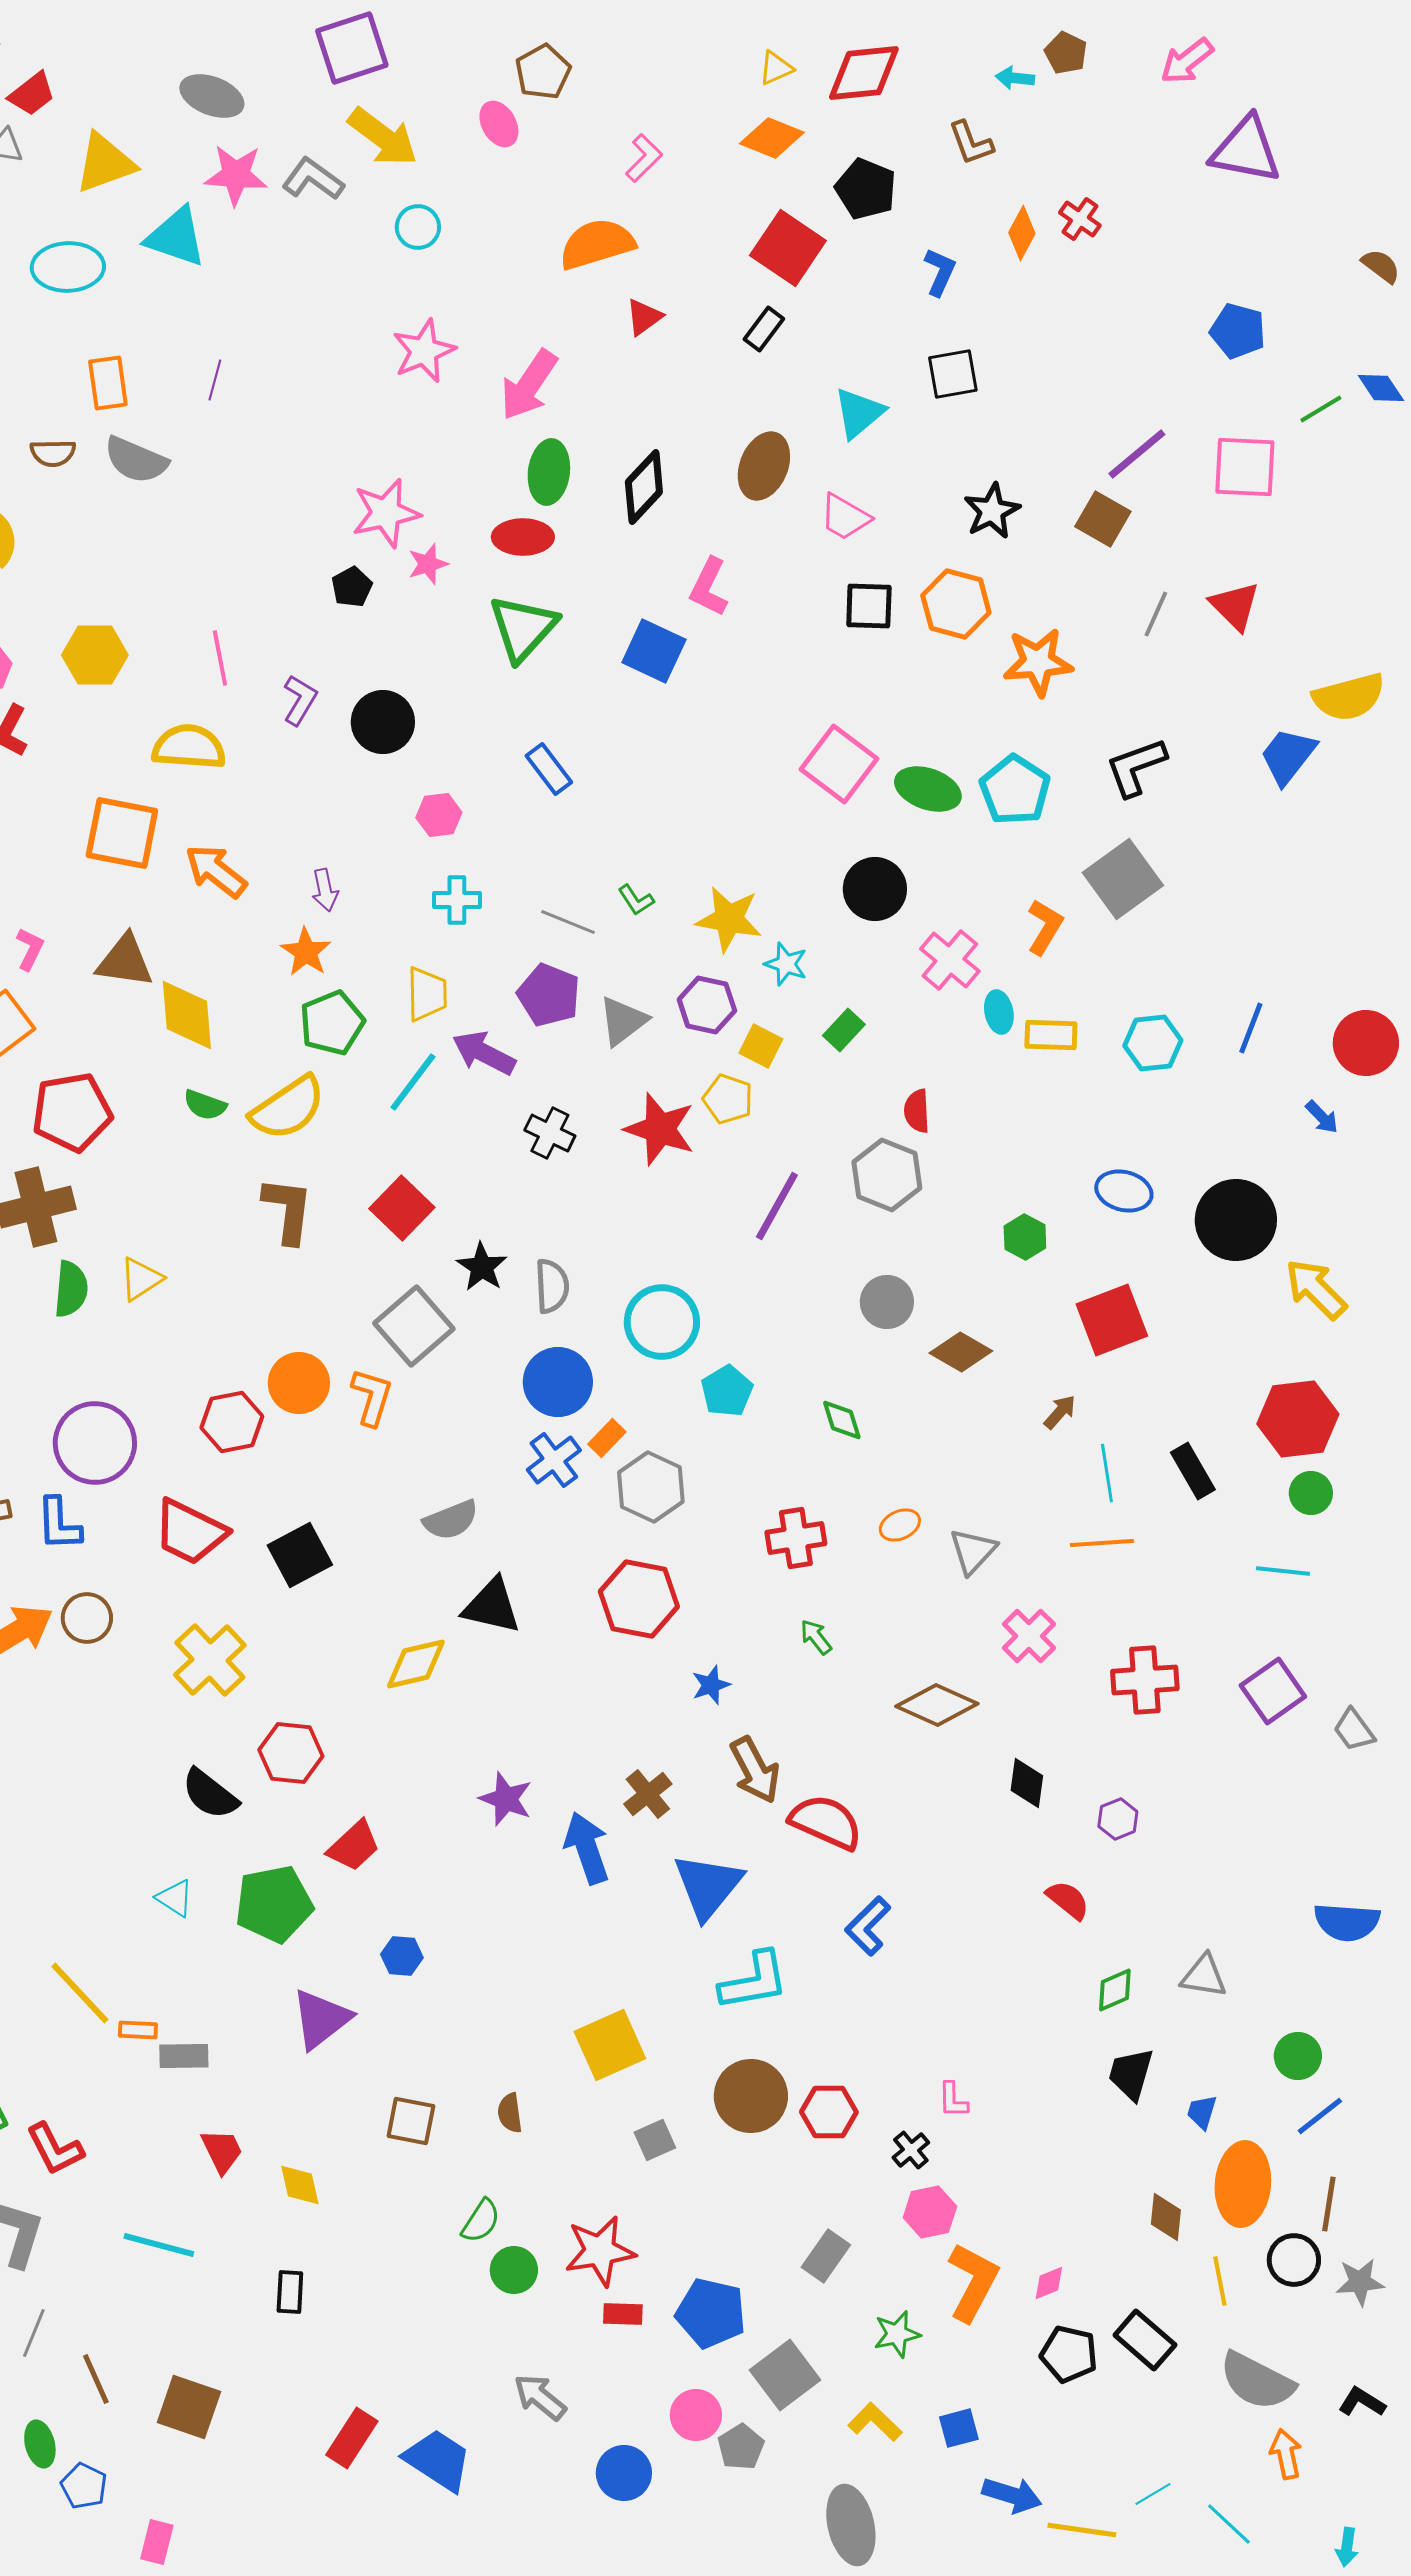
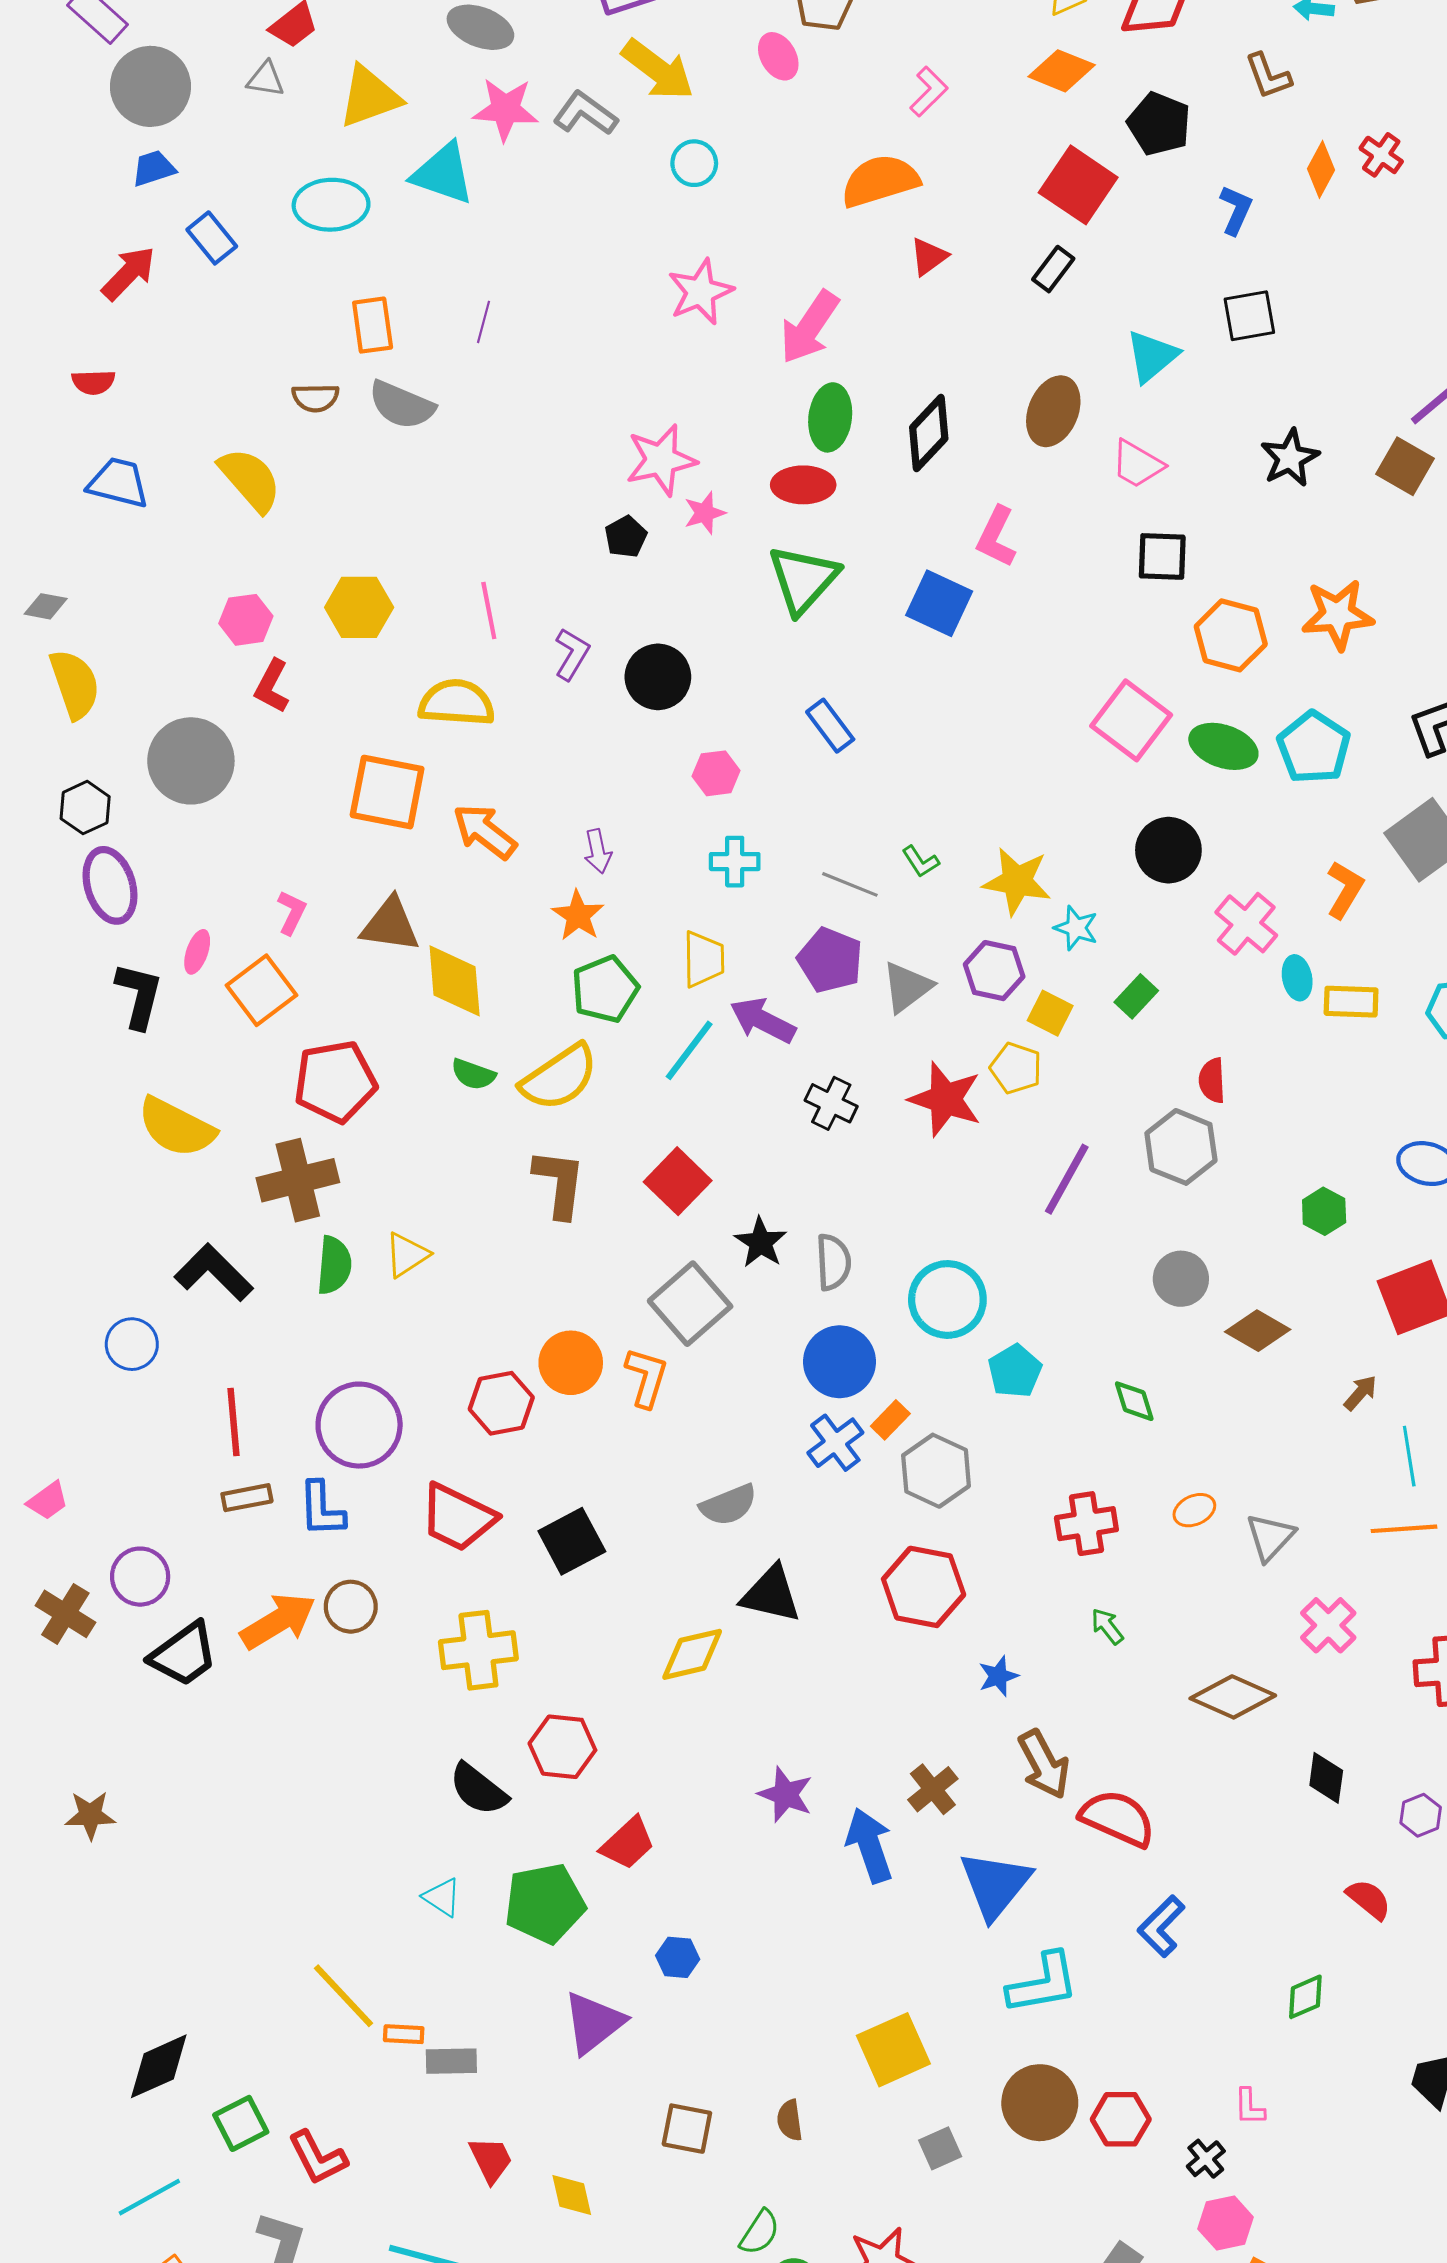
orange hexagon: (956, 604) -> (1231, 635), moved
yellow cross: (210, 1660) -> (478, 1650), turned 36
green diamond: (1115, 1990) -> (1305, 1997), moved

